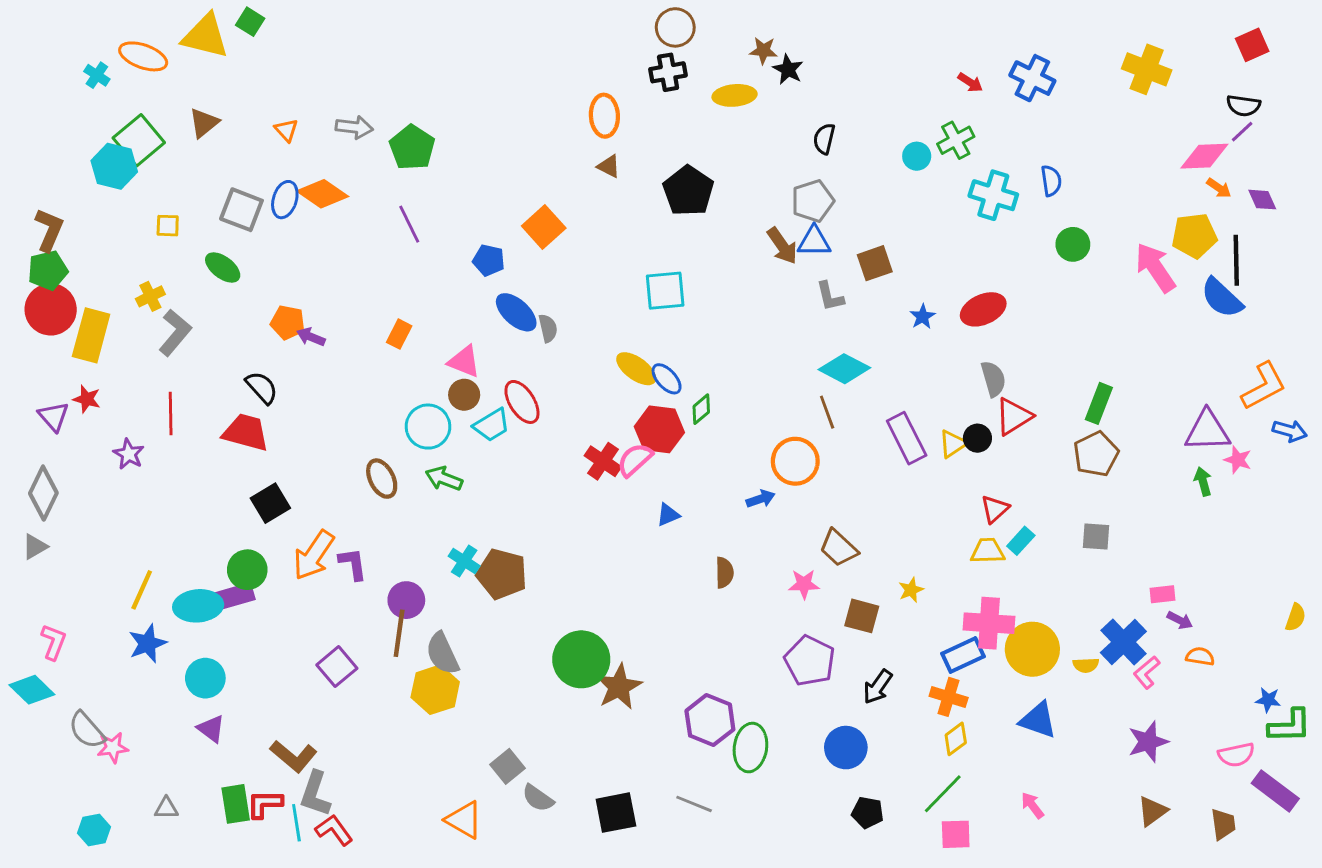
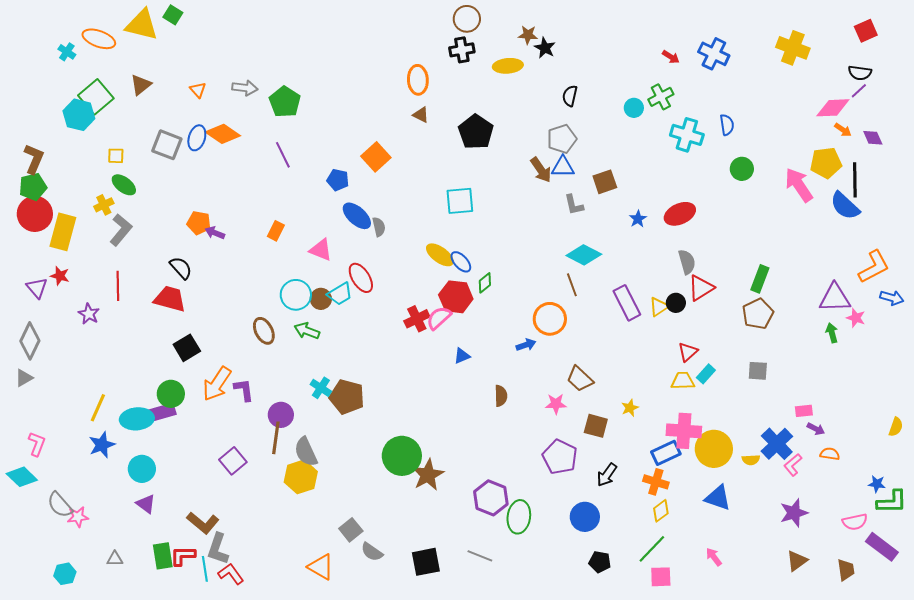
green ellipse: (223, 267) -> (124, 185), moved
brown circle: (464, 395) -> (321, 299), moved
red cross: (603, 461) -> (417, 319), turned 30

